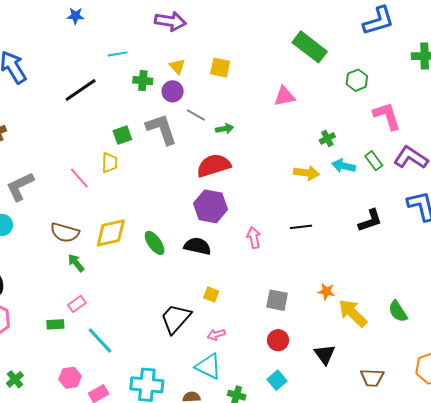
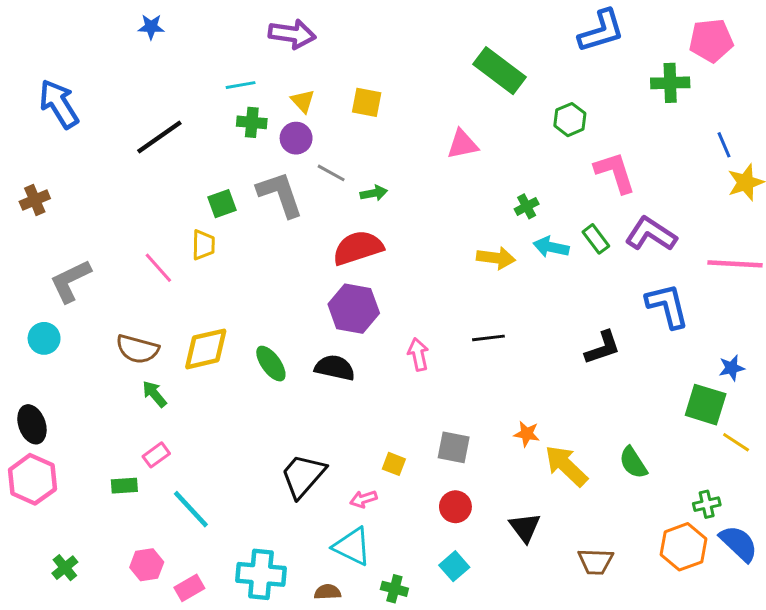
cyan line: (117, 54) -> (241, 85), moved
black L-shape: (370, 221) -> (603, 348), moved
yellow square: (211, 294) -> (394, 464), moved

